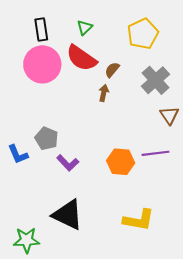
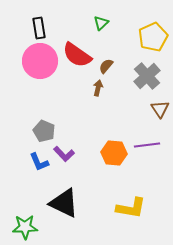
green triangle: (85, 27) -> (101, 23), moved
yellow pentagon: (143, 34) -> (153, 37), moved
blue L-shape: (18, 154) -> (39, 162), moved

